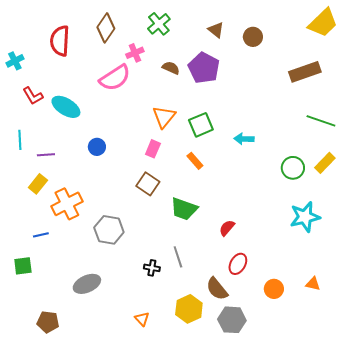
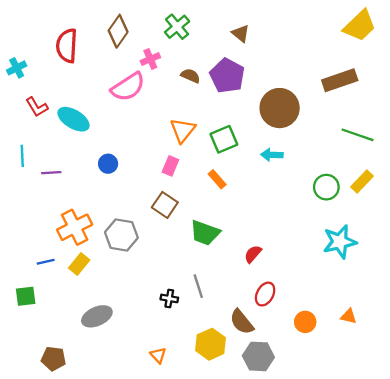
brown circle: (253, 37) -> (280, 108), moved, size x1.8
yellow rectangle: (38, 184) -> (79, 264), moved
gray hexagon: (109, 230) -> (121, 235), moved

